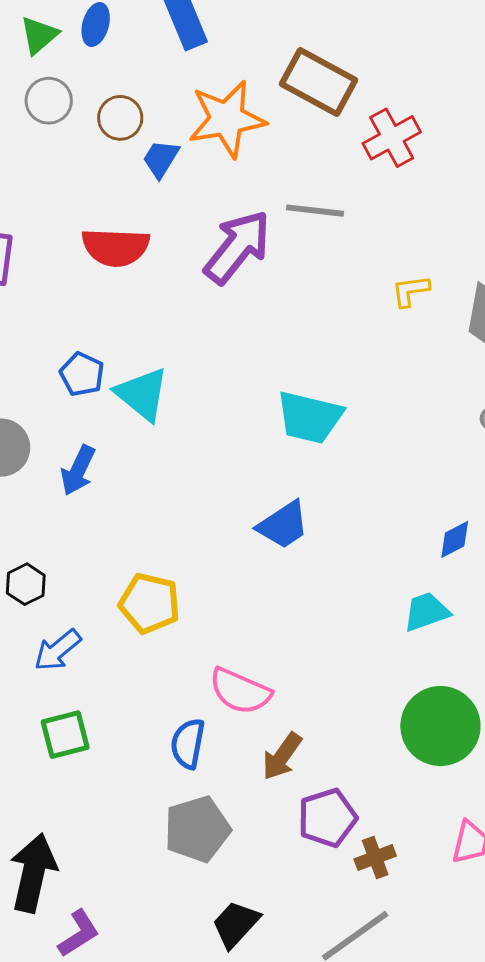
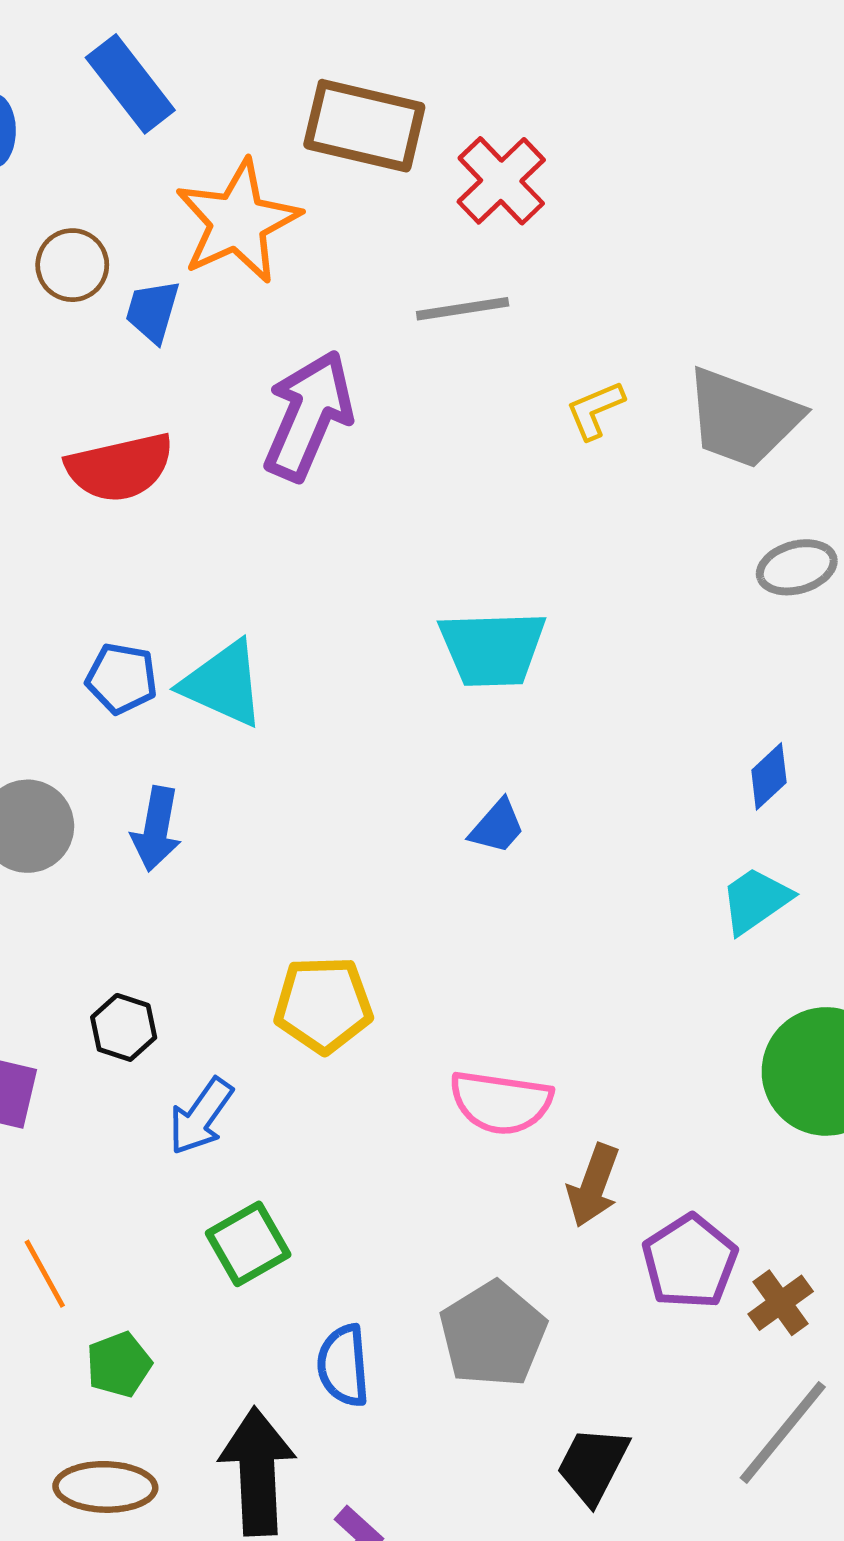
gray line: (315, 211) -> (463, 309), moved
blue trapezoid: (283, 525) -> (497, 827), size x0.7
blue semicircle: (188, 744) -> (343, 1366), moved

